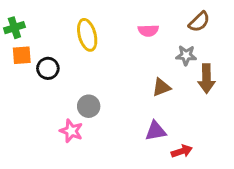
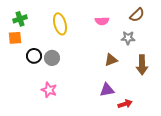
green cross: (14, 28) -> (20, 19), moved
black circle: (48, 68) -> (34, 56), moved
brown arrow: (206, 79) -> (142, 65), moved
gray circle: (89, 106) -> (52, 58), moved

